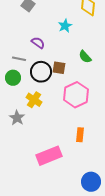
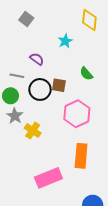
yellow cross: (34, 100) -> (33, 131), moved
gray star: (17, 118) -> (15, 116), moved
orange rectangle: (80, 135) -> (81, 156), size x1.6

